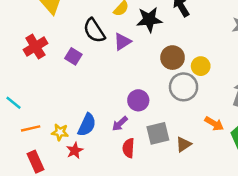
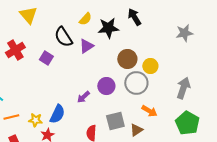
purple circle: (138, 100) -> (106, 86), moved
purple arrow: (120, 124) -> (83, 97), moved
orange arrow: (214, 124) -> (149, 111), moved

